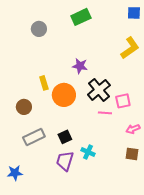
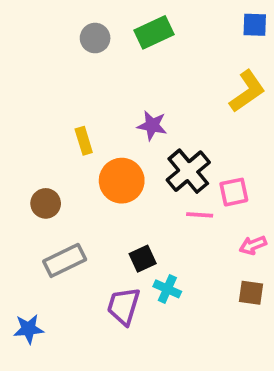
gray circle: (39, 29) -> (95, 38), moved
yellow rectangle: (44, 83) -> (84, 141), moved
black square: (65, 137) -> (143, 259), moved

